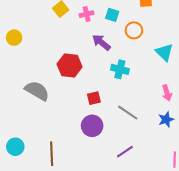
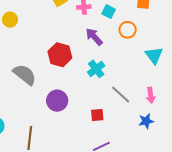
cyan cross: (120, 69) -> (96, 69), moved, turned 30
red square: (94, 98) -> (97, 115), moved
gray line: (128, 113) -> (121, 94), moved
purple circle: (92, 126) -> (57, 101), moved

